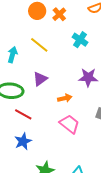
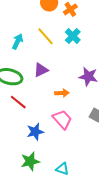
cyan cross: (80, 40) -> (73, 36), moved
blue star: (23, 141) -> (35, 132), moved

